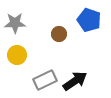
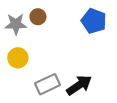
brown circle: (59, 34) -> (38, 17), moved

